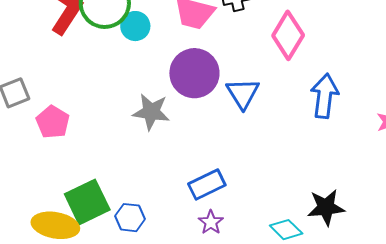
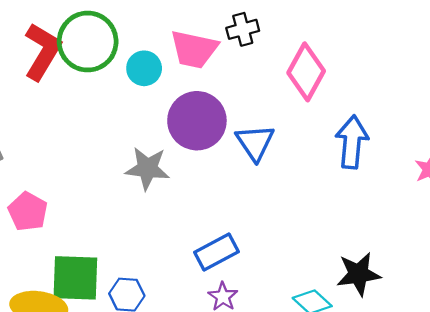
cyan circle: (135, 26) -> (144, 68), moved
pink pentagon: (53, 122) -> (28, 212), moved
green square: (87, 202) -> (75, 278), turned 30

